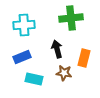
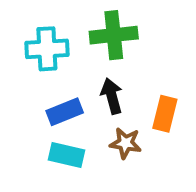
green cross: (71, 18) -> (114, 35), moved
blue rectangle: (22, 57) -> (65, 112), moved

